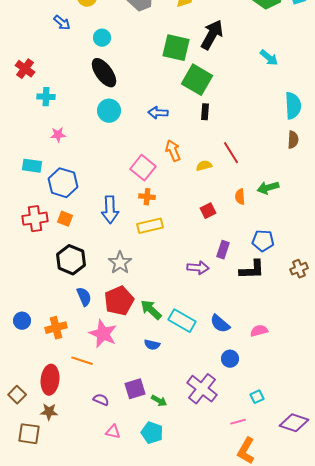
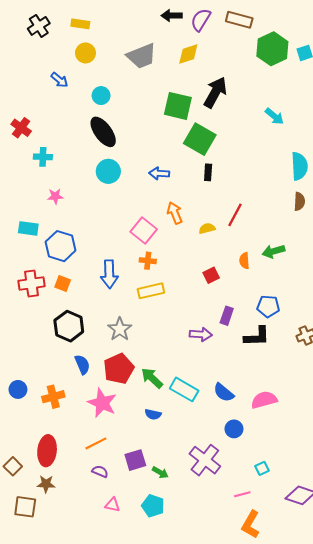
red line: (231, 153) -> (235, 215), turned 60
pink semicircle: (259, 331) -> (264, 400), size x1.4
orange line: (82, 361) -> (96, 443), moved, turned -45

